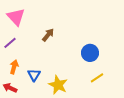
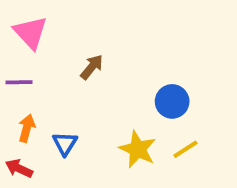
purple line: (10, 43) -> (19, 82), turned 40
yellow star: (58, 85) -> (138, 149), moved

